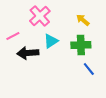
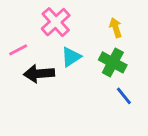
yellow arrow: (83, 20) -> (116, 28), turned 32
green cross: (81, 45) -> (113, 62), turned 30

